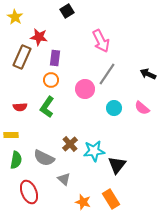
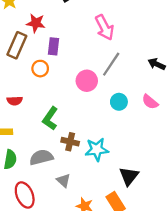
orange circle: (51, 80) -> (40, 69), moved
green L-shape: (47, 107) -> (50, 118), moved
brown cross: (70, 144) -> (70, 142), turned -35
gray semicircle: (44, 158) -> (41, 157), turned 140
black triangle: (117, 165) -> (129, 176), moved

